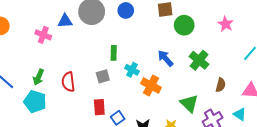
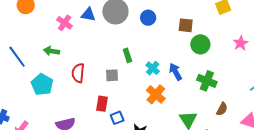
pink star: (226, 24) -> (241, 43), moved
green rectangle: (114, 53) -> (127, 55), turned -32
green cross: (199, 60) -> (207, 81), turned -30
cyan cross: (132, 70) -> (153, 68), moved
green arrow: (38, 77) -> (52, 51), moved, turned 63

